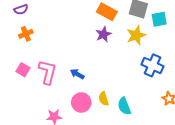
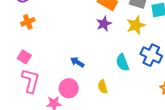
pink L-shape: (48, 72) -> (31, 81), moved
pink circle: (81, 102) -> (69, 88), moved
cyan semicircle: (124, 106) -> (122, 62), moved

